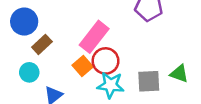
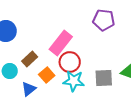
brown rectangle: (42, 44) -> (30, 59), moved
orange square: (83, 66) -> (47, 75), moved

